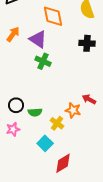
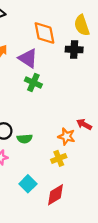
black cross: (87, 43) -> (74, 50), moved
yellow cross: (57, 123) -> (59, 158), moved, turned 32
cyan square: (45, 143) -> (28, 184), moved

